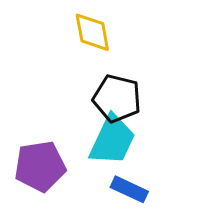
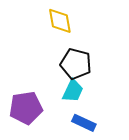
cyan trapezoid: (112, 140) -> (73, 91), size x0.7

